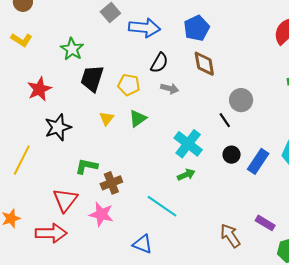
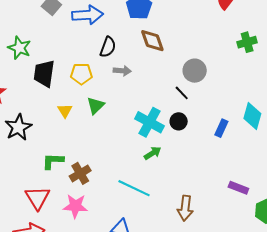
black circle: (232, 155) -> (179, 121), moved
blue rectangle: (258, 161) -> (221, 128), size x0.7
brown arrow: (230, 236) -> (185, 208), moved, turned -130

